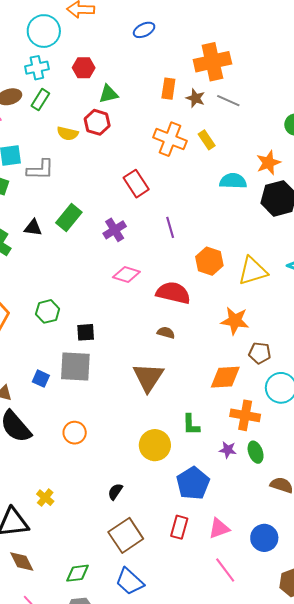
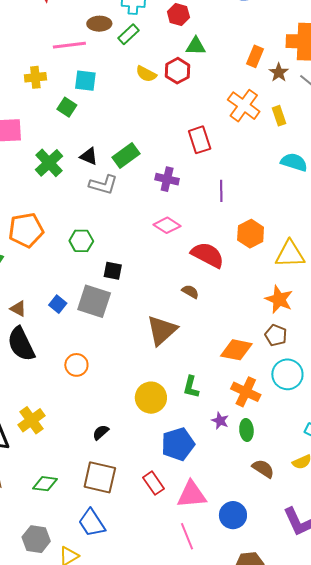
gray L-shape: (40, 170) -> (103, 185), moved
purple cross: (115, 230) -> (167, 179), turned 30
orange star: (235, 321) -> (279, 299), moved
yellow cross: (45, 498) -> (31, 420), size x1.5
red rectangle: (179, 527) -> (153, 483), turned -65
pink triangle: (219, 528) -> (192, 494), size x1.4
brown square: (126, 535) -> (100, 477), turned 32
green diamond: (78, 573) -> (45, 484), moved

